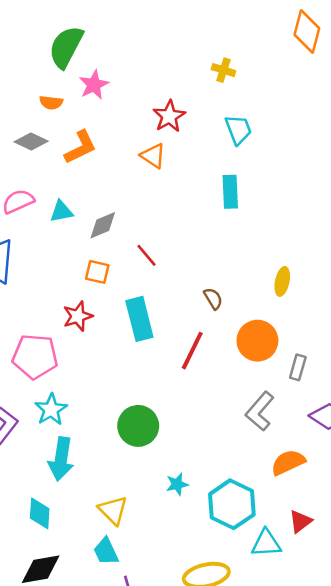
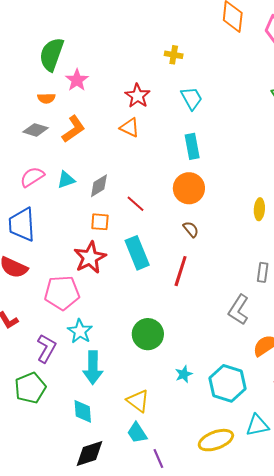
yellow ellipse: (282, 281) -> (259, 209), moved
red star: (78, 316) -> (90, 258), size x1.4
orange circle: (257, 341) -> (189, 188), moved
cyan triangle: (266, 543) -> (257, 425), moved

